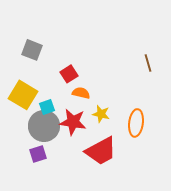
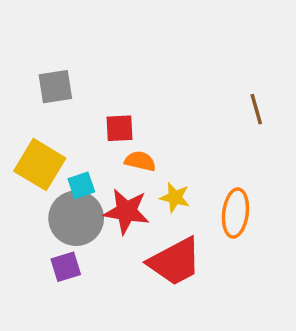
gray square: (32, 50) -> (55, 87), turned -30
red square: (69, 74) -> (119, 128), turned 30

